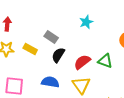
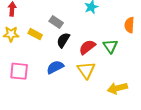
green triangle: (105, 61) -> (110, 46), turned 35
blue semicircle: (50, 82) -> (55, 67), turned -36

